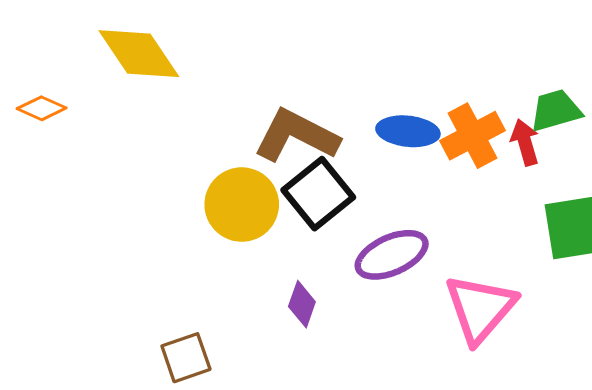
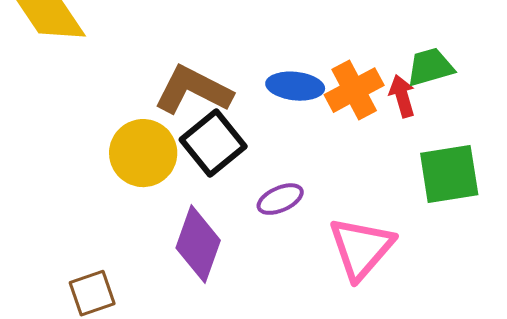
purple ellipse: (392, 255) -> (280, 199), size x0.7
purple diamond: (302, 304) -> (198, 244), size x1.8

